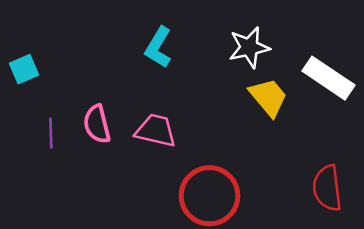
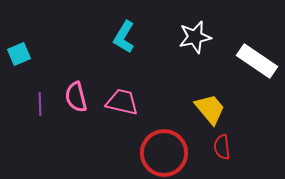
yellow trapezoid: (268, 97) -> (210, 109), moved
red semicircle: (327, 188) -> (222, 147), moved, size x0.7

